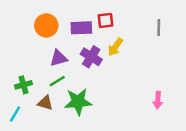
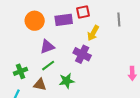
gray line: (159, 28) -> (119, 19), moved
purple cross: (91, 57) -> (82, 54), moved
green star: (78, 102) -> (67, 81), size x0.7

